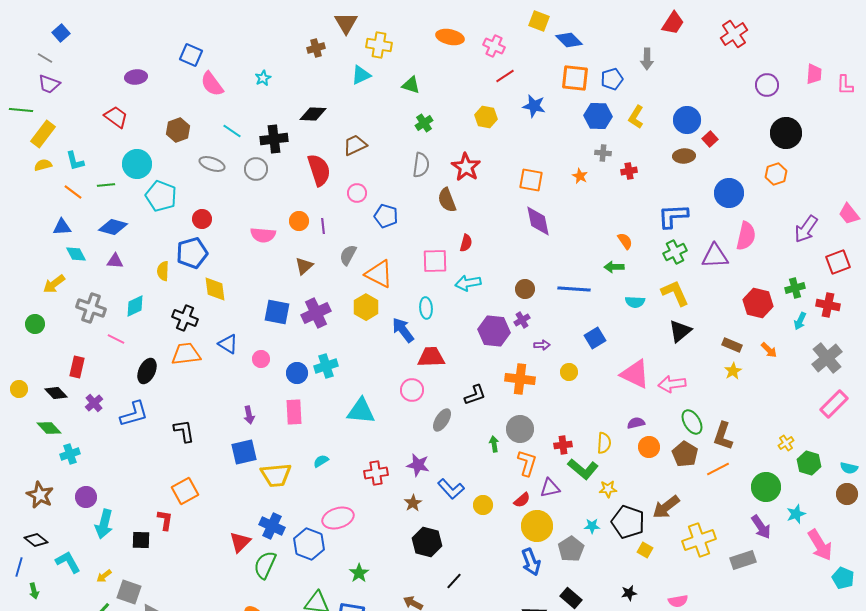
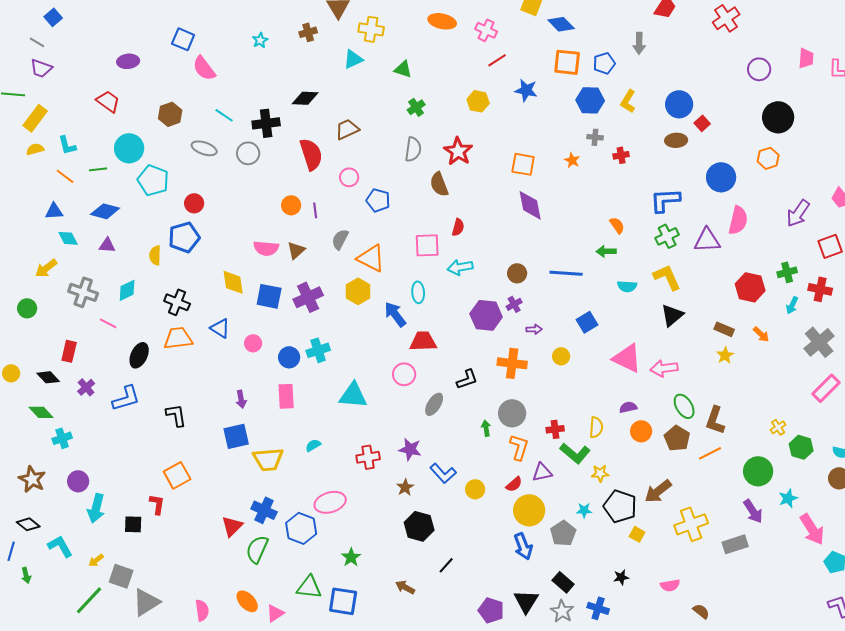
cyan star: (263, 78) -> (260, 40), moved
pink semicircle: (263, 235) -> (266, 248), moved
yellow diamond: (215, 289) -> (233, 282), moved

